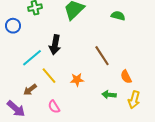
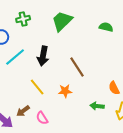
brown line: (102, 56) -> (77, 67), moved
cyan line: (32, 58) -> (15, 57), moved
brown arrow: (30, 90) -> (23, 111), moved

